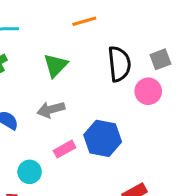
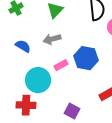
cyan circle: (30, 172) -> (38, 80), size x1.6

